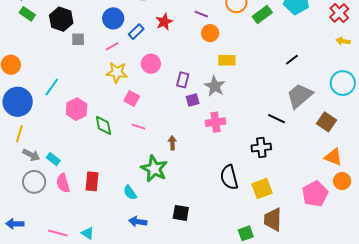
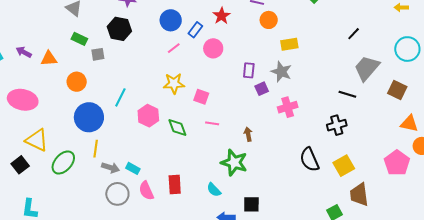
green rectangle: (27, 14) -> (79, 39), moved
gray square: (78, 39) -> (98, 54), moved
pink circle: (151, 64) -> (213, 48), moved
yellow star: (117, 72) -> (174, 83), moved
black square: (181, 213) -> (251, 204), moved

